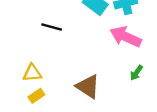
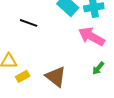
yellow rectangle: (36, 96) -> (23, 76), moved

